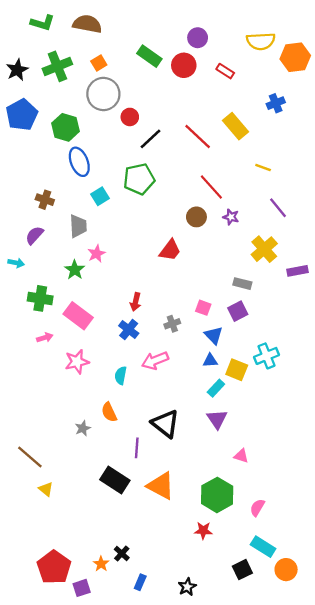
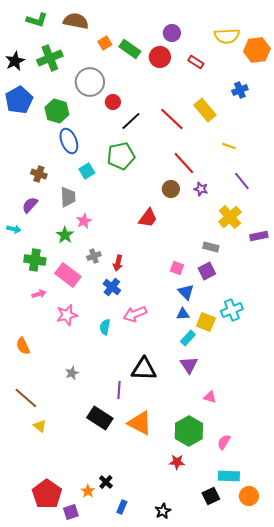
orange square: (99, 63) -> (105, 43), moved
gray cross: (172, 324) -> (94, 256), moved
orange semicircle: (109, 412) -> (23, 346), moved
black triangle: (165, 424) -> (144, 369), turned -36
cyan rectangle: (263, 547) -> (229, 476), turned -30

